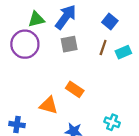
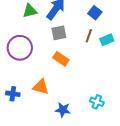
purple circle: (25, 44) -> (20, 48), moved
orange rectangle: (75, 89) -> (61, 59), moved
blue cross: (17, 125) -> (13, 94), moved

